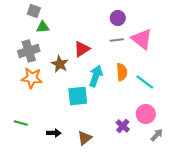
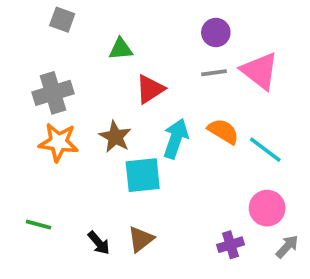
green triangle: (43, 27) -> (121, 49), moved
brown star: (60, 64) -> (115, 137), moved
orange semicircle: (122, 72) -> (223, 131), turned -54
purple cross: (123, 126) -> (230, 245), moved, turned 32
black arrow: (54, 133) -> (99, 243), turned 48
brown triangle: (85, 138) -> (141, 239), moved

